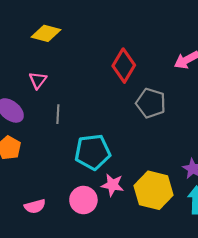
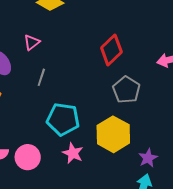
yellow hexagon: (154, 190) -> (113, 134), moved
pink circle: (83, 200) -> (28, 157), moved

